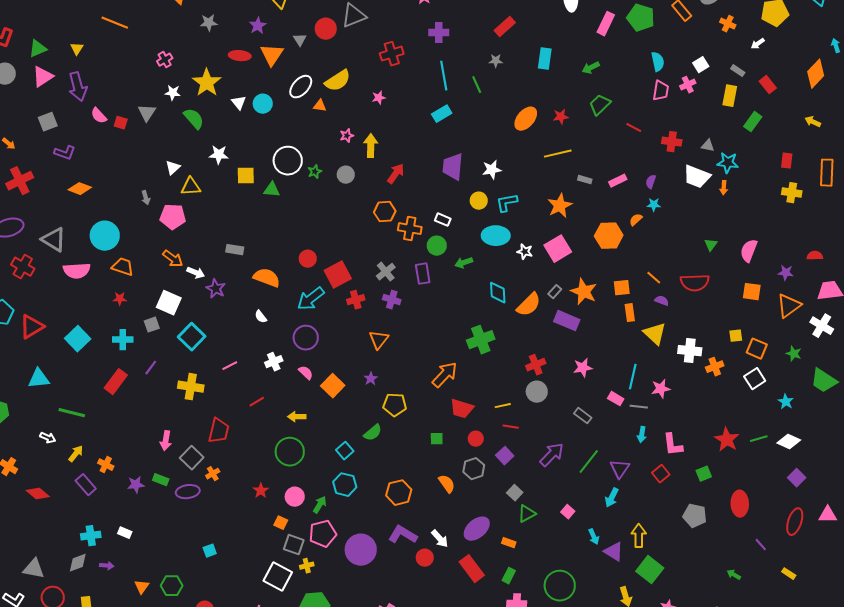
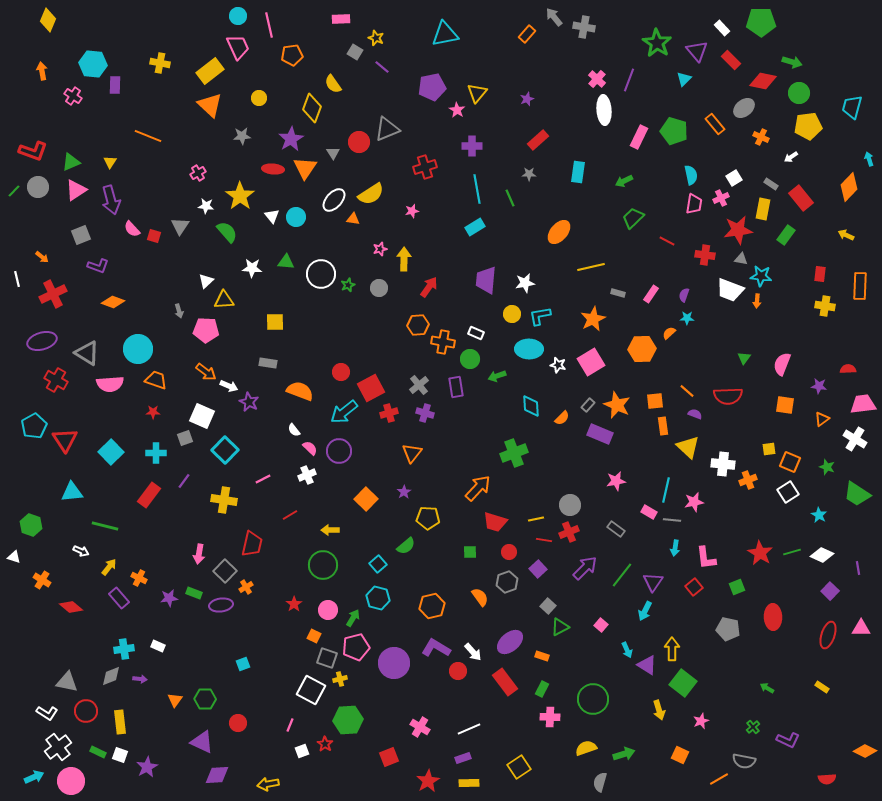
purple star: (258, 26) -> (291, 139), size x1.4
red rectangle: (768, 85) -> (801, 198), size x1.4
red star: (561, 117) -> (738, 230), moved, size x1.8
yellow square: (246, 176) -> (275, 322), moved
pink rectangle: (618, 181) -> (651, 294), turned -30
green triangle: (272, 190) -> (286, 262), moved
orange semicircle: (529, 305) -> (562, 418), size x0.6
orange triangle: (789, 306) -> (822, 419), size x0.6
red triangle: (32, 327) -> (65, 440), turned -32
red cross: (536, 365) -> (569, 532), moved
pink semicircle: (306, 373) -> (310, 448), moved
purple line: (761, 545) -> (858, 568), moved, turned 32

